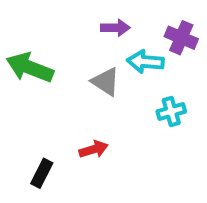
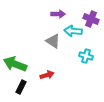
green arrow: (30, 68) -> (15, 64), moved
cyan cross: (171, 111) -> (86, 56), turned 32

